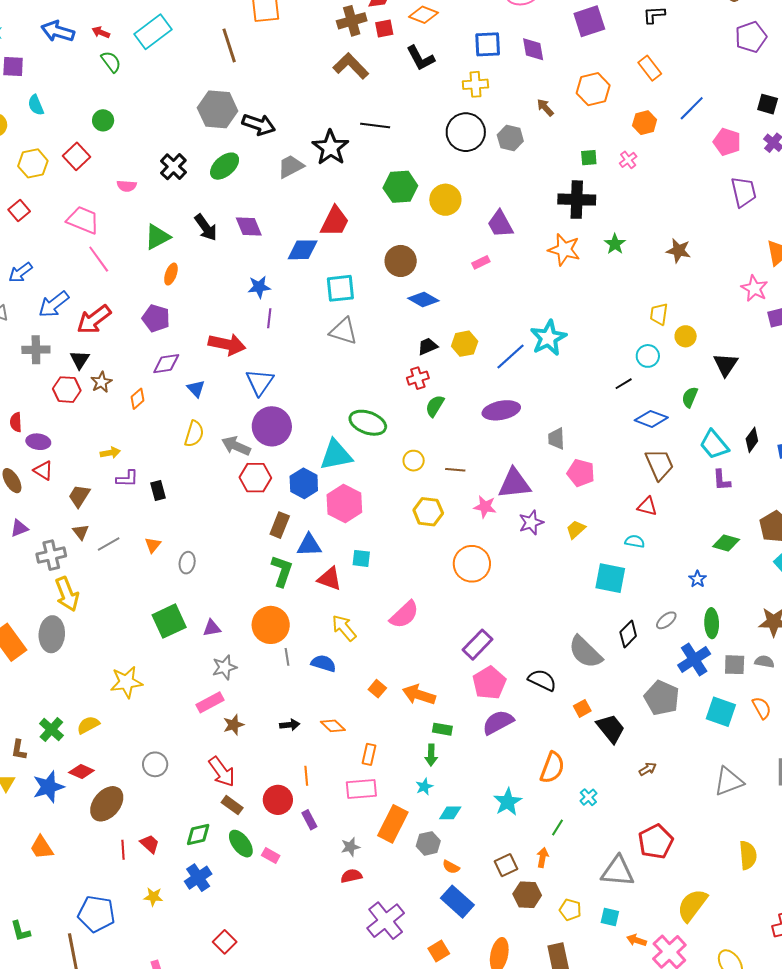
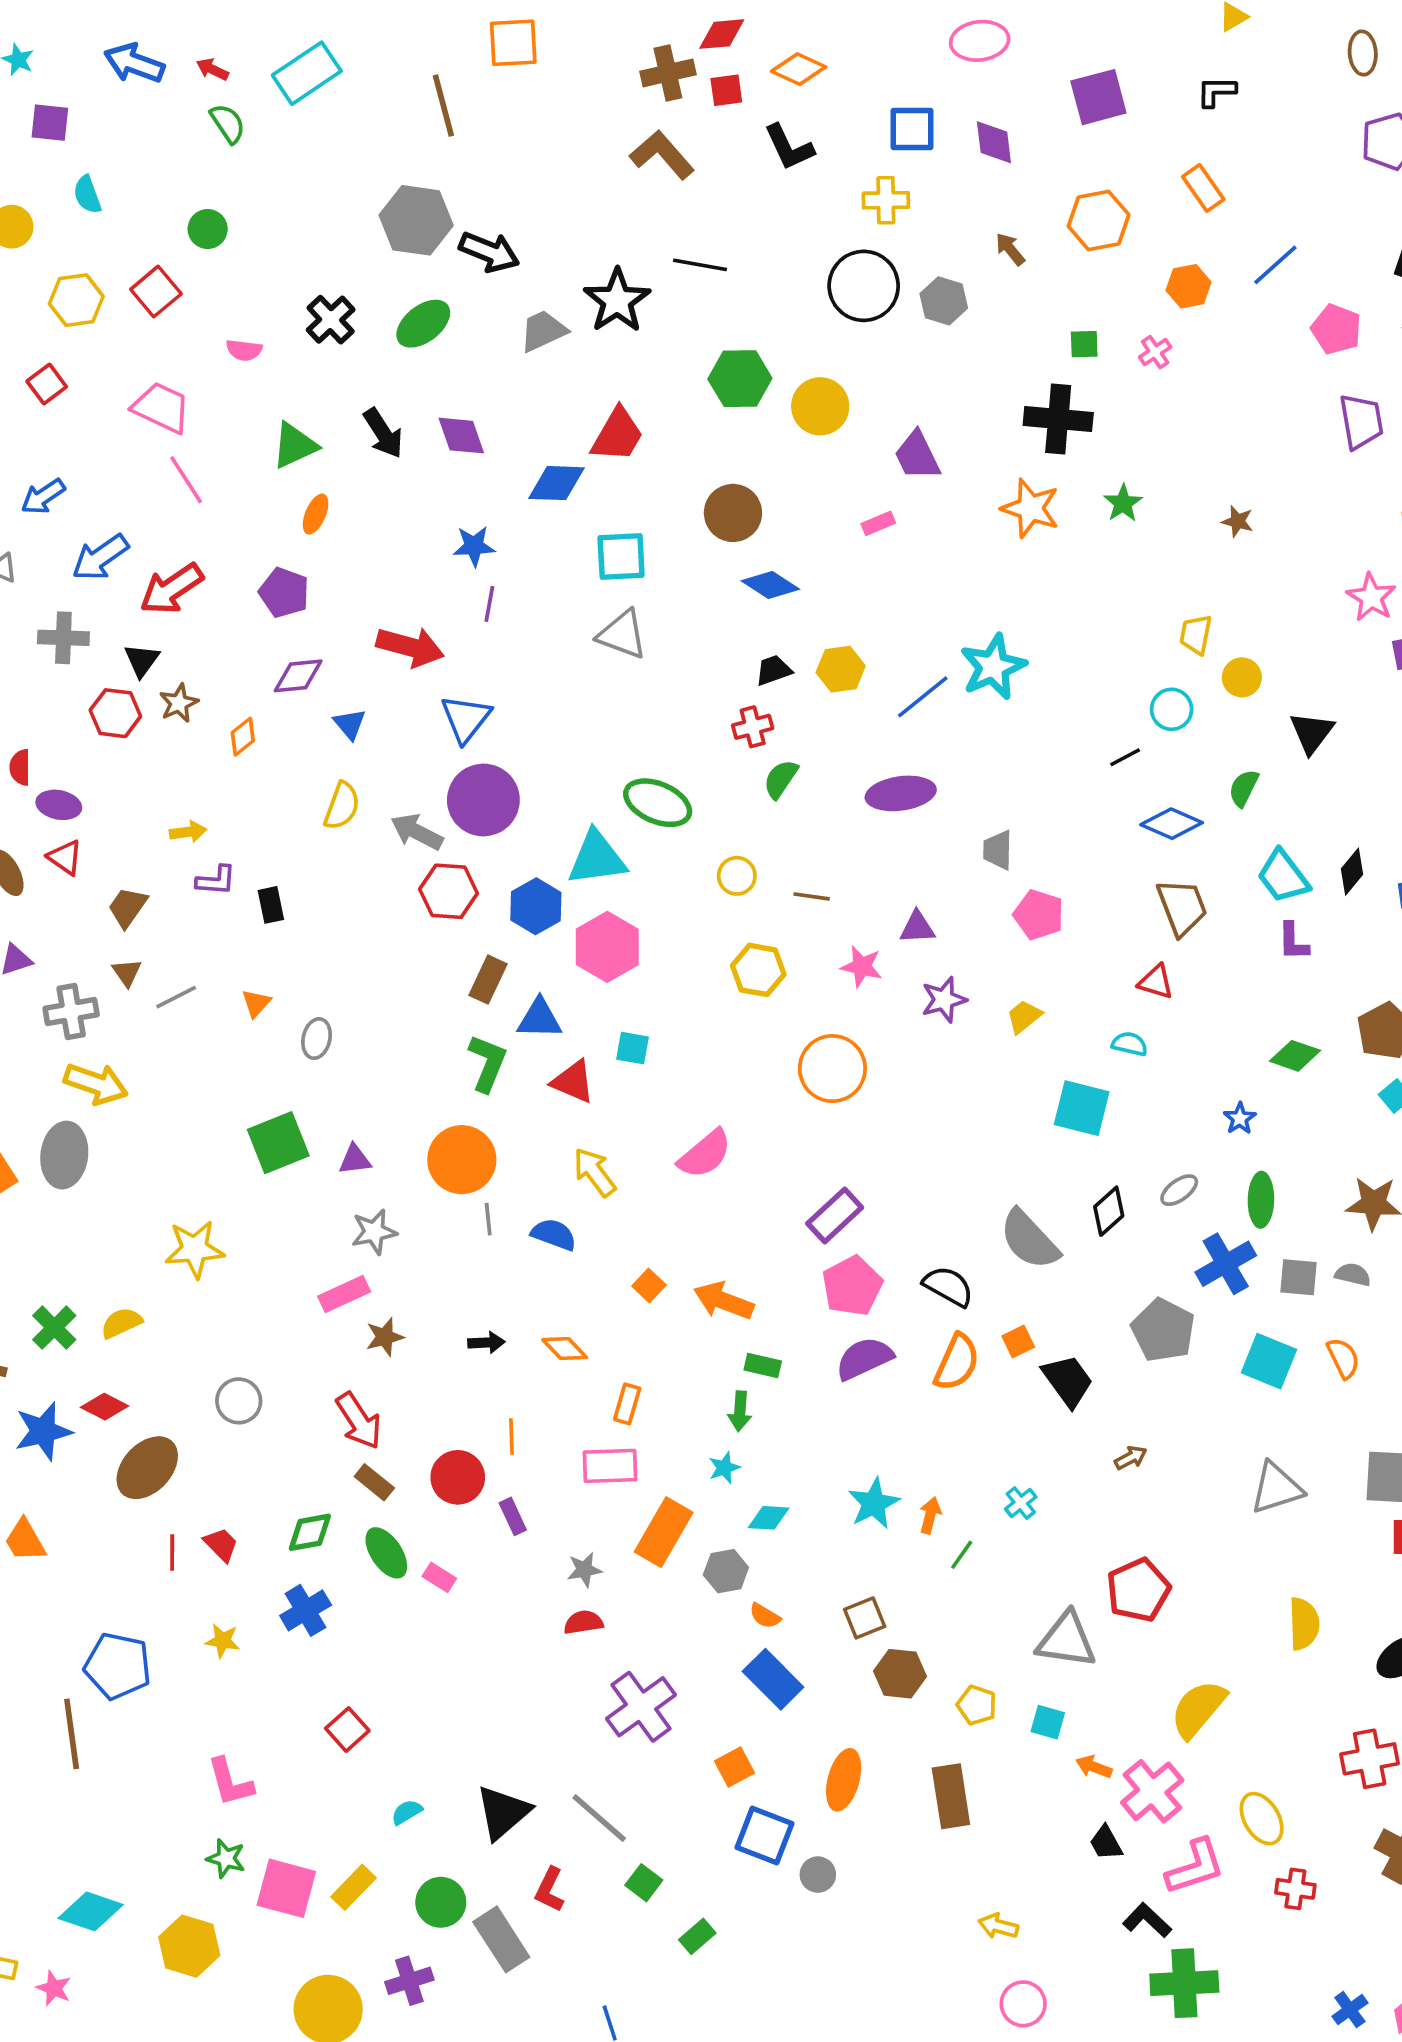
brown star: (679, 251) -> (1238, 521), size x0.7
purple triangle: (514, 484) -> (917, 927), size x0.6
yellow arrow: (67, 594) -> (96, 1084), turned -52
orange semicircle: (552, 768) -> (957, 1362), moved
orange arrow: (543, 858) -> (930, 1515), moved

